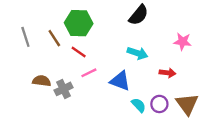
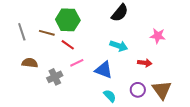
brown line: (54, 38) -> (47, 33), turned -42
brown semicircle: (42, 81) -> (30, 63), moved
cyan semicircle: (139, 105) -> (110, 96), moved

